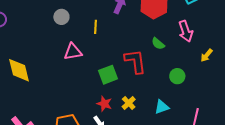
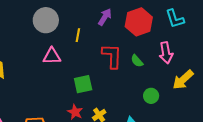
gray circle: (61, 17) -> (46, 20), size x1.6
yellow arrow: (207, 55) -> (183, 80), size x1.6
red L-shape: (135, 61) -> (112, 56), moved

